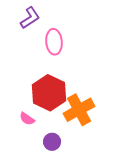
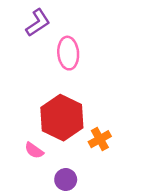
orange cross: (79, 110) -> (100, 139), size x0.6

